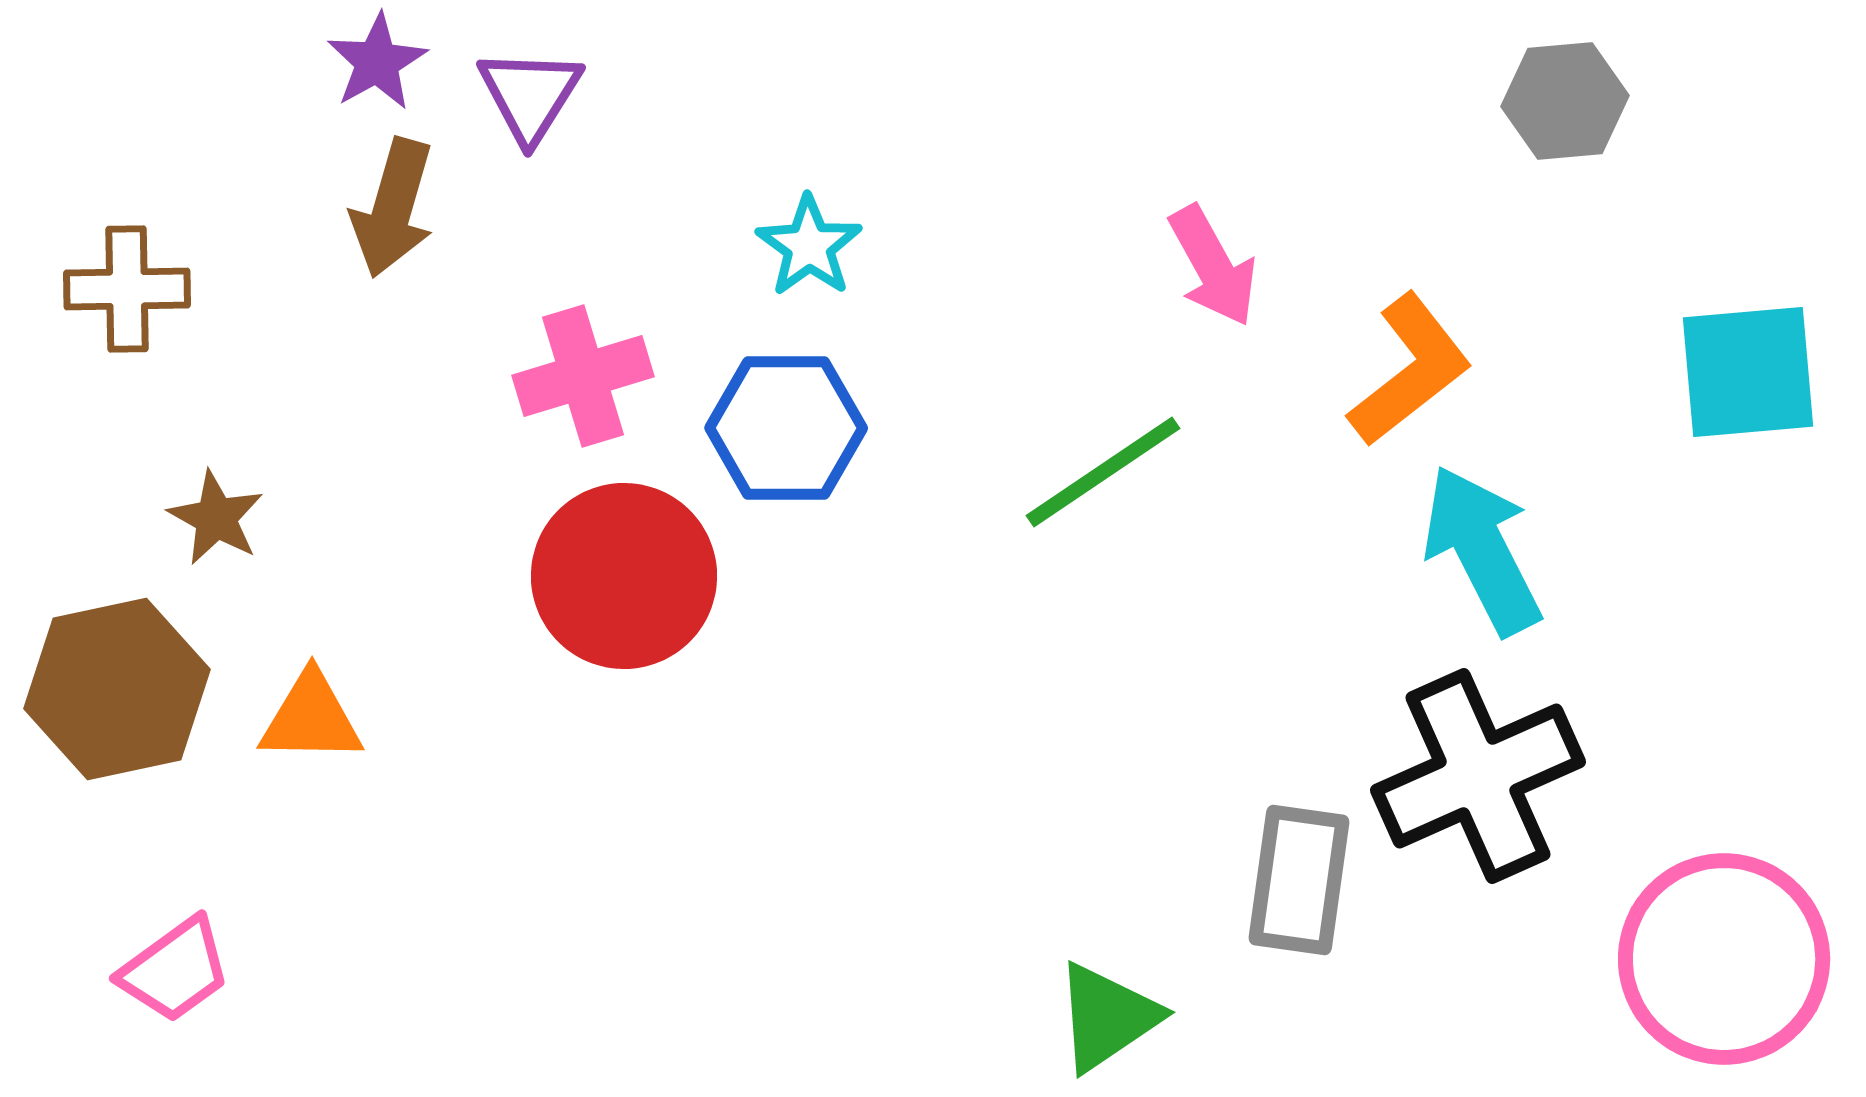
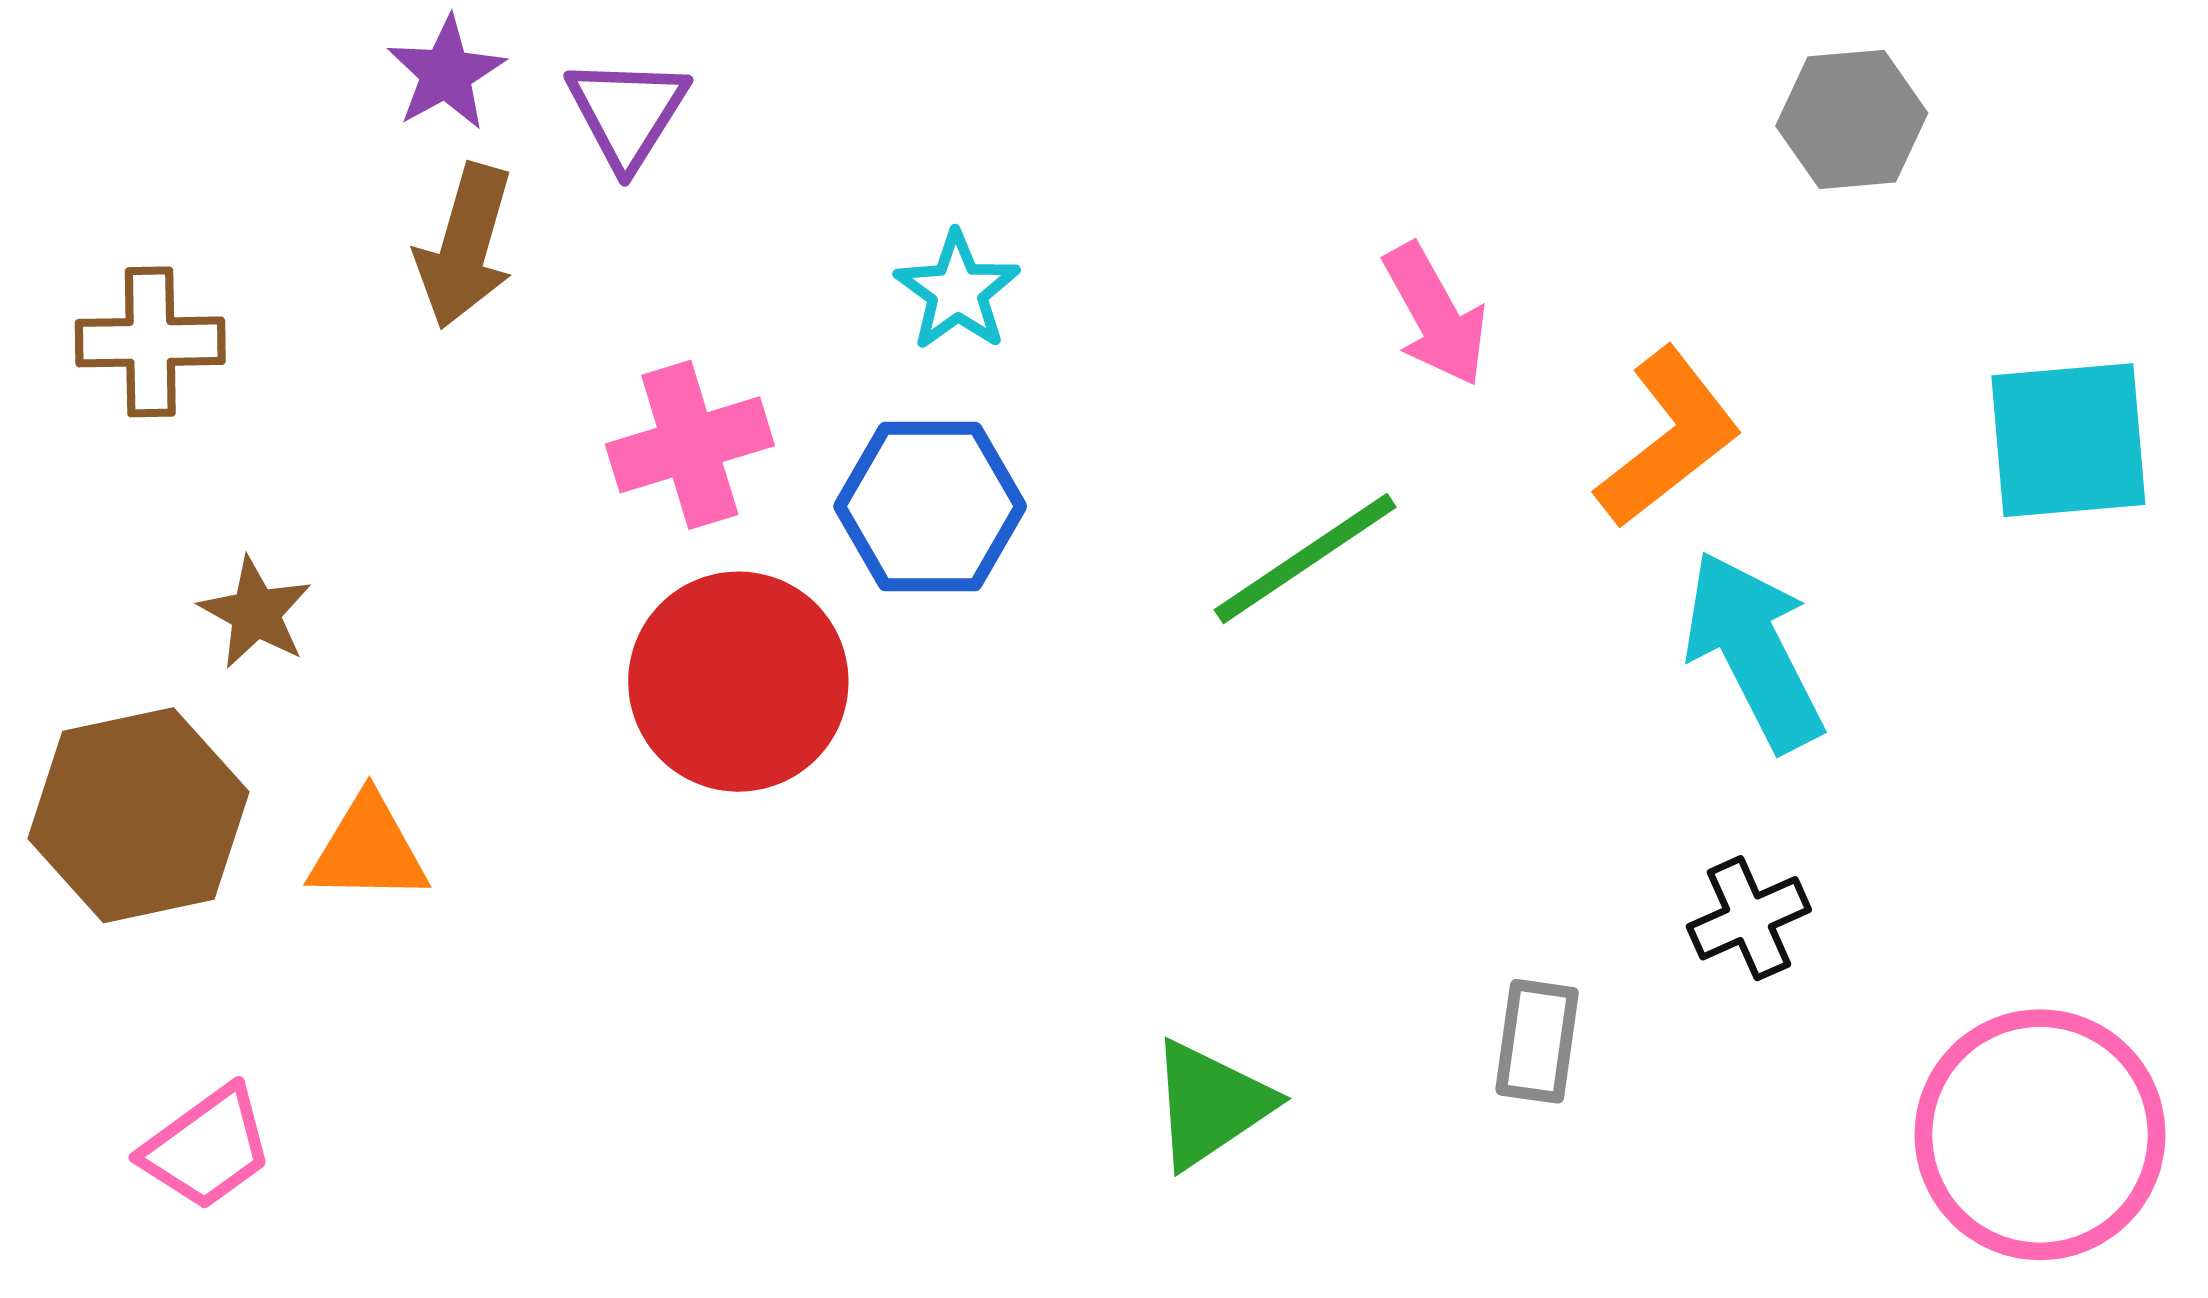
black cross: (1478, 776) -> (1749, 918), size x0.5
gray rectangle: (1299, 880) -> (1537, 1041), size x0.7
green triangle: (1107, 1017) -> (1210, 1104), moved

